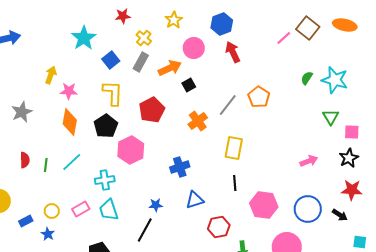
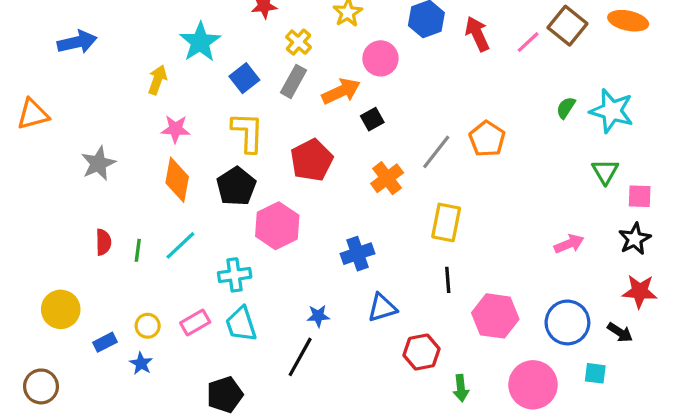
red arrow: (233, 52) -> (477, 34), moved
yellow arrow: (51, 75) -> (157, 80), moved
cyan square: (360, 242) -> (595, 373), moved

